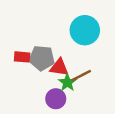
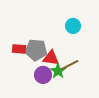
cyan circle: (85, 30) -> (73, 26), size x0.6
purple circle: (56, 99) -> (43, 75), moved

